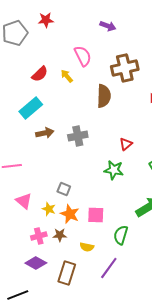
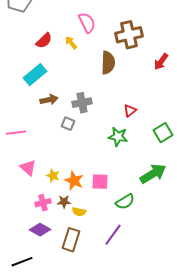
gray square: (64, 189) -> (68, 124), moved
green semicircle: (121, 235) -> (125, 202), turned -138
yellow semicircle: (87, 247) -> (79, 212), moved

